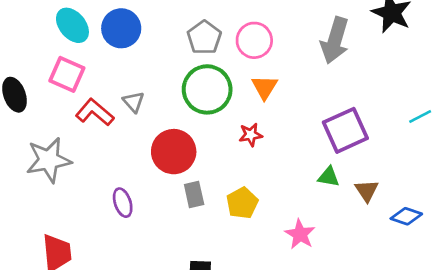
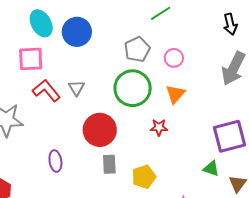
pink circle: (254, 40) -> (174, 58), size x0.7
pink square: (67, 74) -> (31, 59), turned -36

